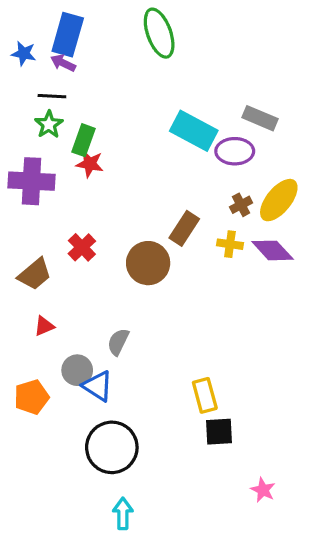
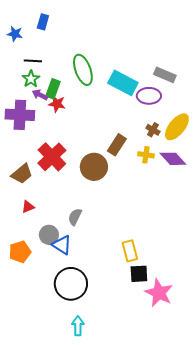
green ellipse: (159, 33) -> (83, 70), moved
blue rectangle: (68, 35) -> (43, 22), size x0.6
purple arrow: (63, 63) -> (40, 95), moved
brown cross: (241, 205) -> (153, 130), turned -32
red cross: (82, 247) -> (52, 157), size x1.6
pink star: (263, 490) -> (159, 293), moved, size x1.8

